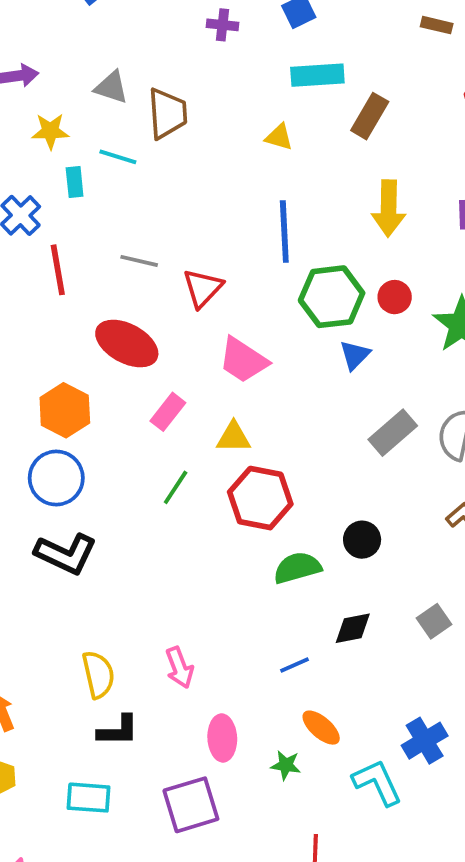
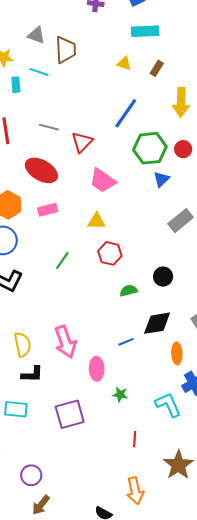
brown rectangle: (370, 116) -> (157, 68), moved, size x0.7
blue line: (284, 231) -> (126, 113), turned 36
pink rectangle: (168, 412) -> (48, 210), moved, turned 36
green line: (176, 487) -> (62, 260), moved
red hexagon: (260, 498) -> (110, 253), size x0.7
green semicircle: (297, 568) -> (129, 291), size x0.7
black diamond: (353, 628) -> (157, 323), size x1.4
pink arrow: (180, 668) -> (65, 342), size x1.5
orange ellipse: (321, 728) -> (177, 353), moved, turned 45
pink ellipse: (222, 738) -> (97, 369), moved

